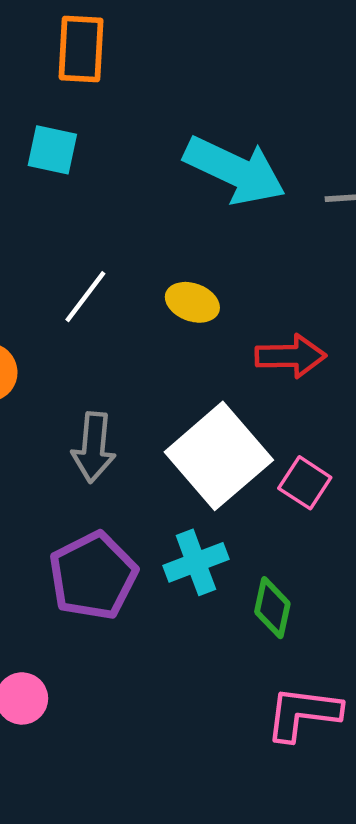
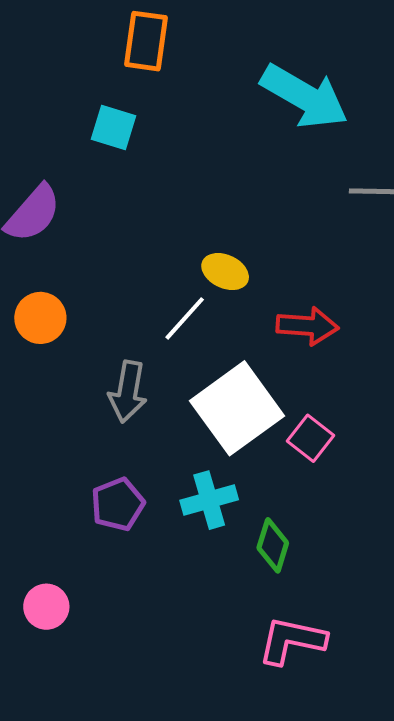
cyan arrow: (235, 170) -> (304, 96), moved
white line: (85, 297) -> (185, 318), moved
purple pentagon: (93, 576) -> (118, 504), size x0.7

